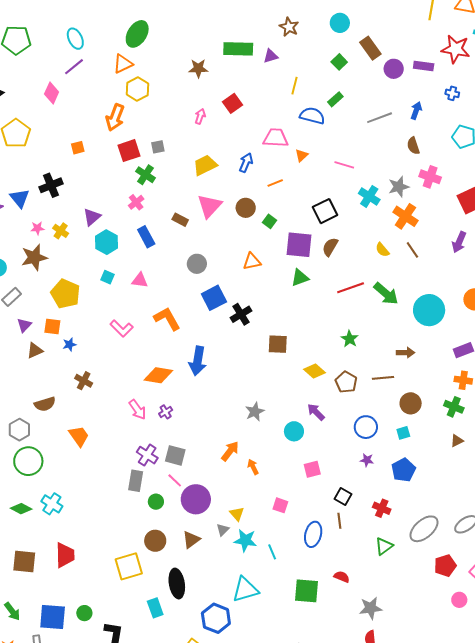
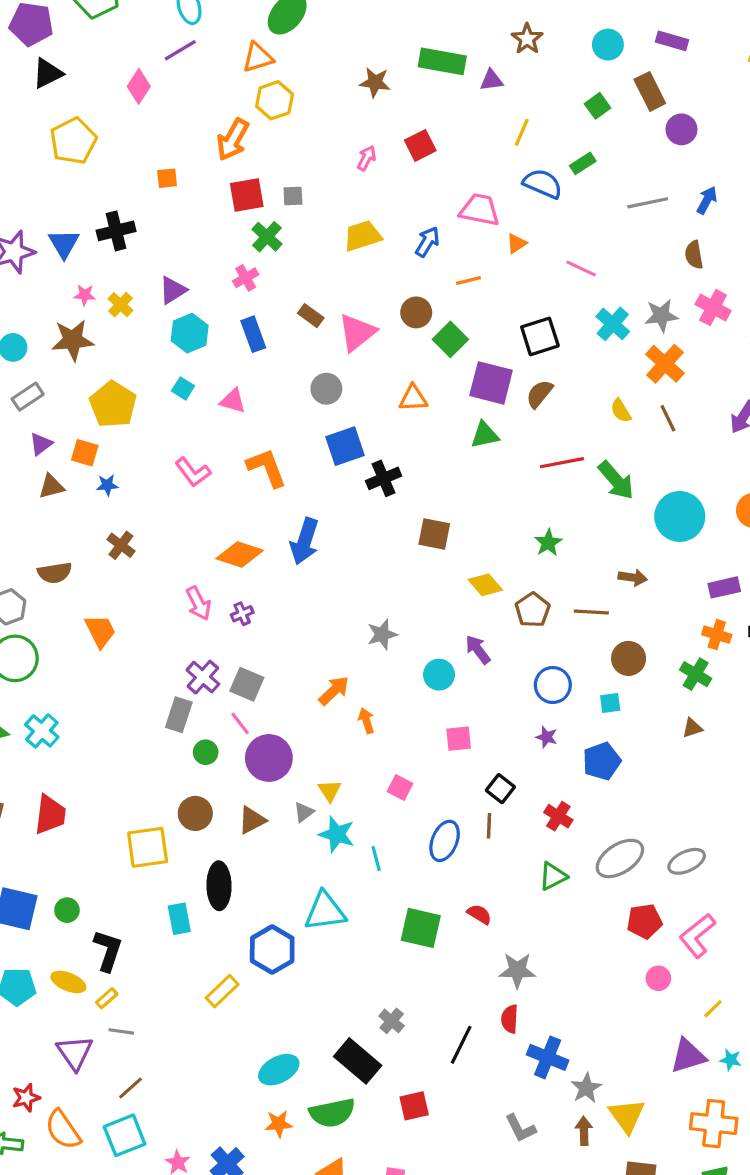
purple rectangle: (424, 66) -> (672, 41), moved
pink triangle: (209, 206) -> (357, 333), moved
green square: (270, 221) -> (450, 339), size x1.5

